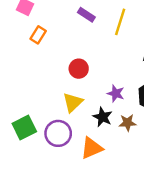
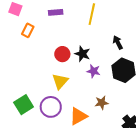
purple rectangle: (86, 15) -> (56, 12), moved, turned -32
black star: (103, 117) -> (82, 54), moved
brown star: (128, 123) -> (102, 103), moved

